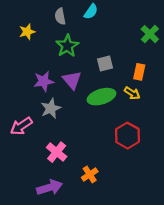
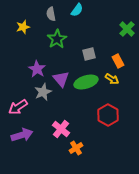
orange rectangle: (139, 72) -> (118, 61), turned -40
purple triangle: (72, 80) -> (61, 79), moved
purple star: (44, 81) -> (37, 69), turned -30
pink cross: (57, 152) -> (61, 129), moved
purple arrow: (50, 187) -> (22, 135), moved

